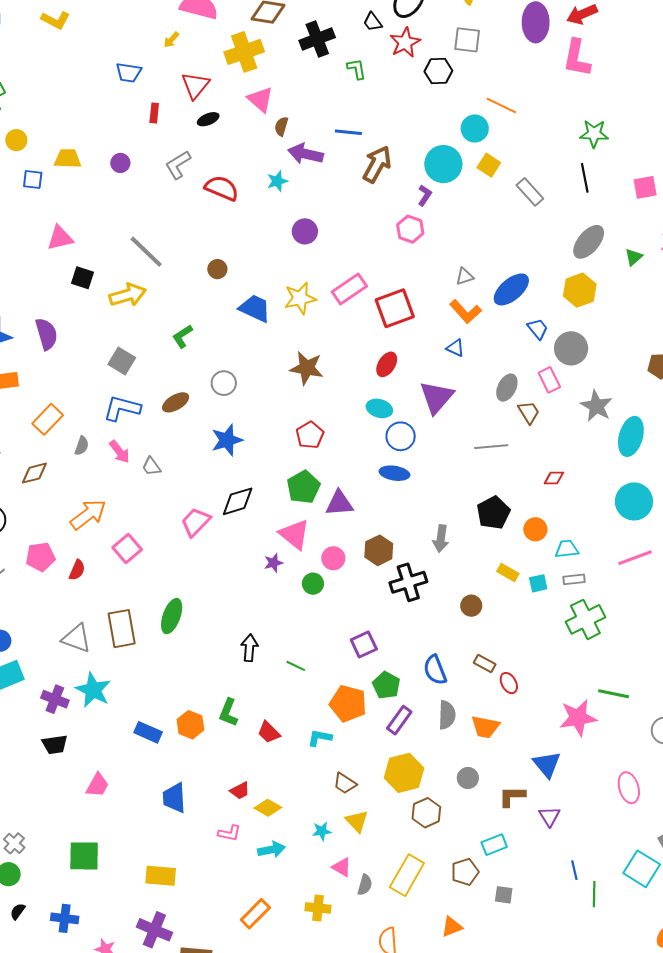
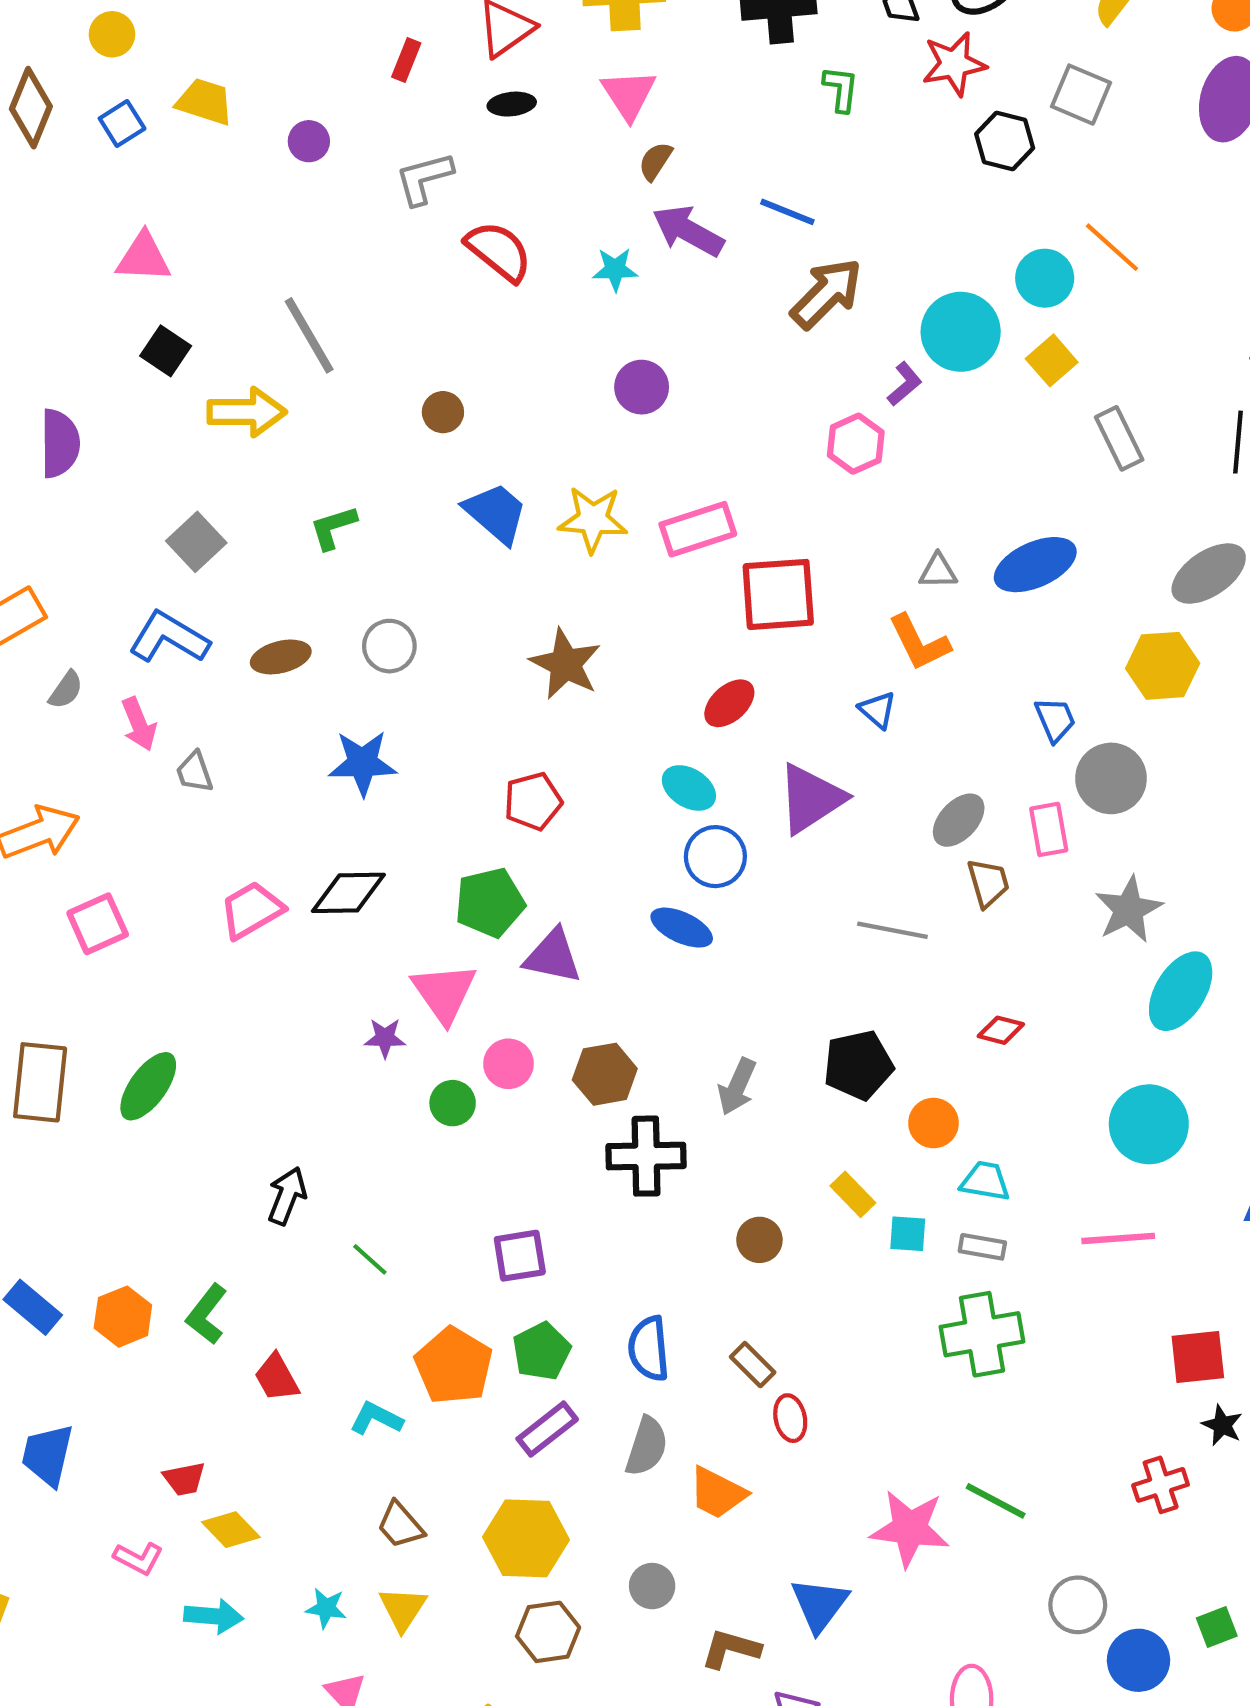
blue square: (33, 180) -> (122, 124), turned 35
blue ellipse: (511, 289) -> (1035, 565), moved

